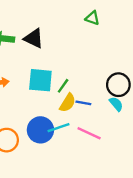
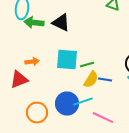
green line: (63, 86) -> (87, 65), turned 40
pink line: (89, 133) -> (103, 118), moved

